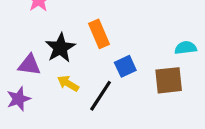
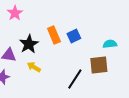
blue square: (125, 66) -> (74, 36), moved
black line: (101, 96) -> (75, 79), moved

